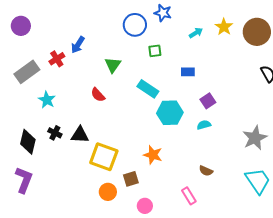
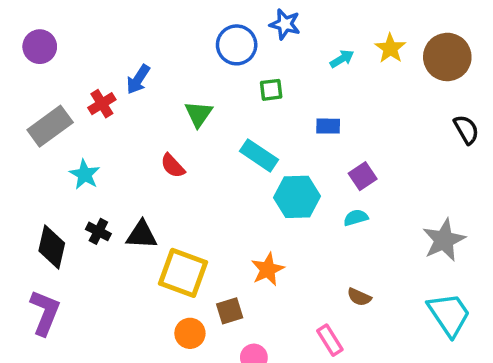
orange star: (153, 155) -> (268, 269), turned 30

